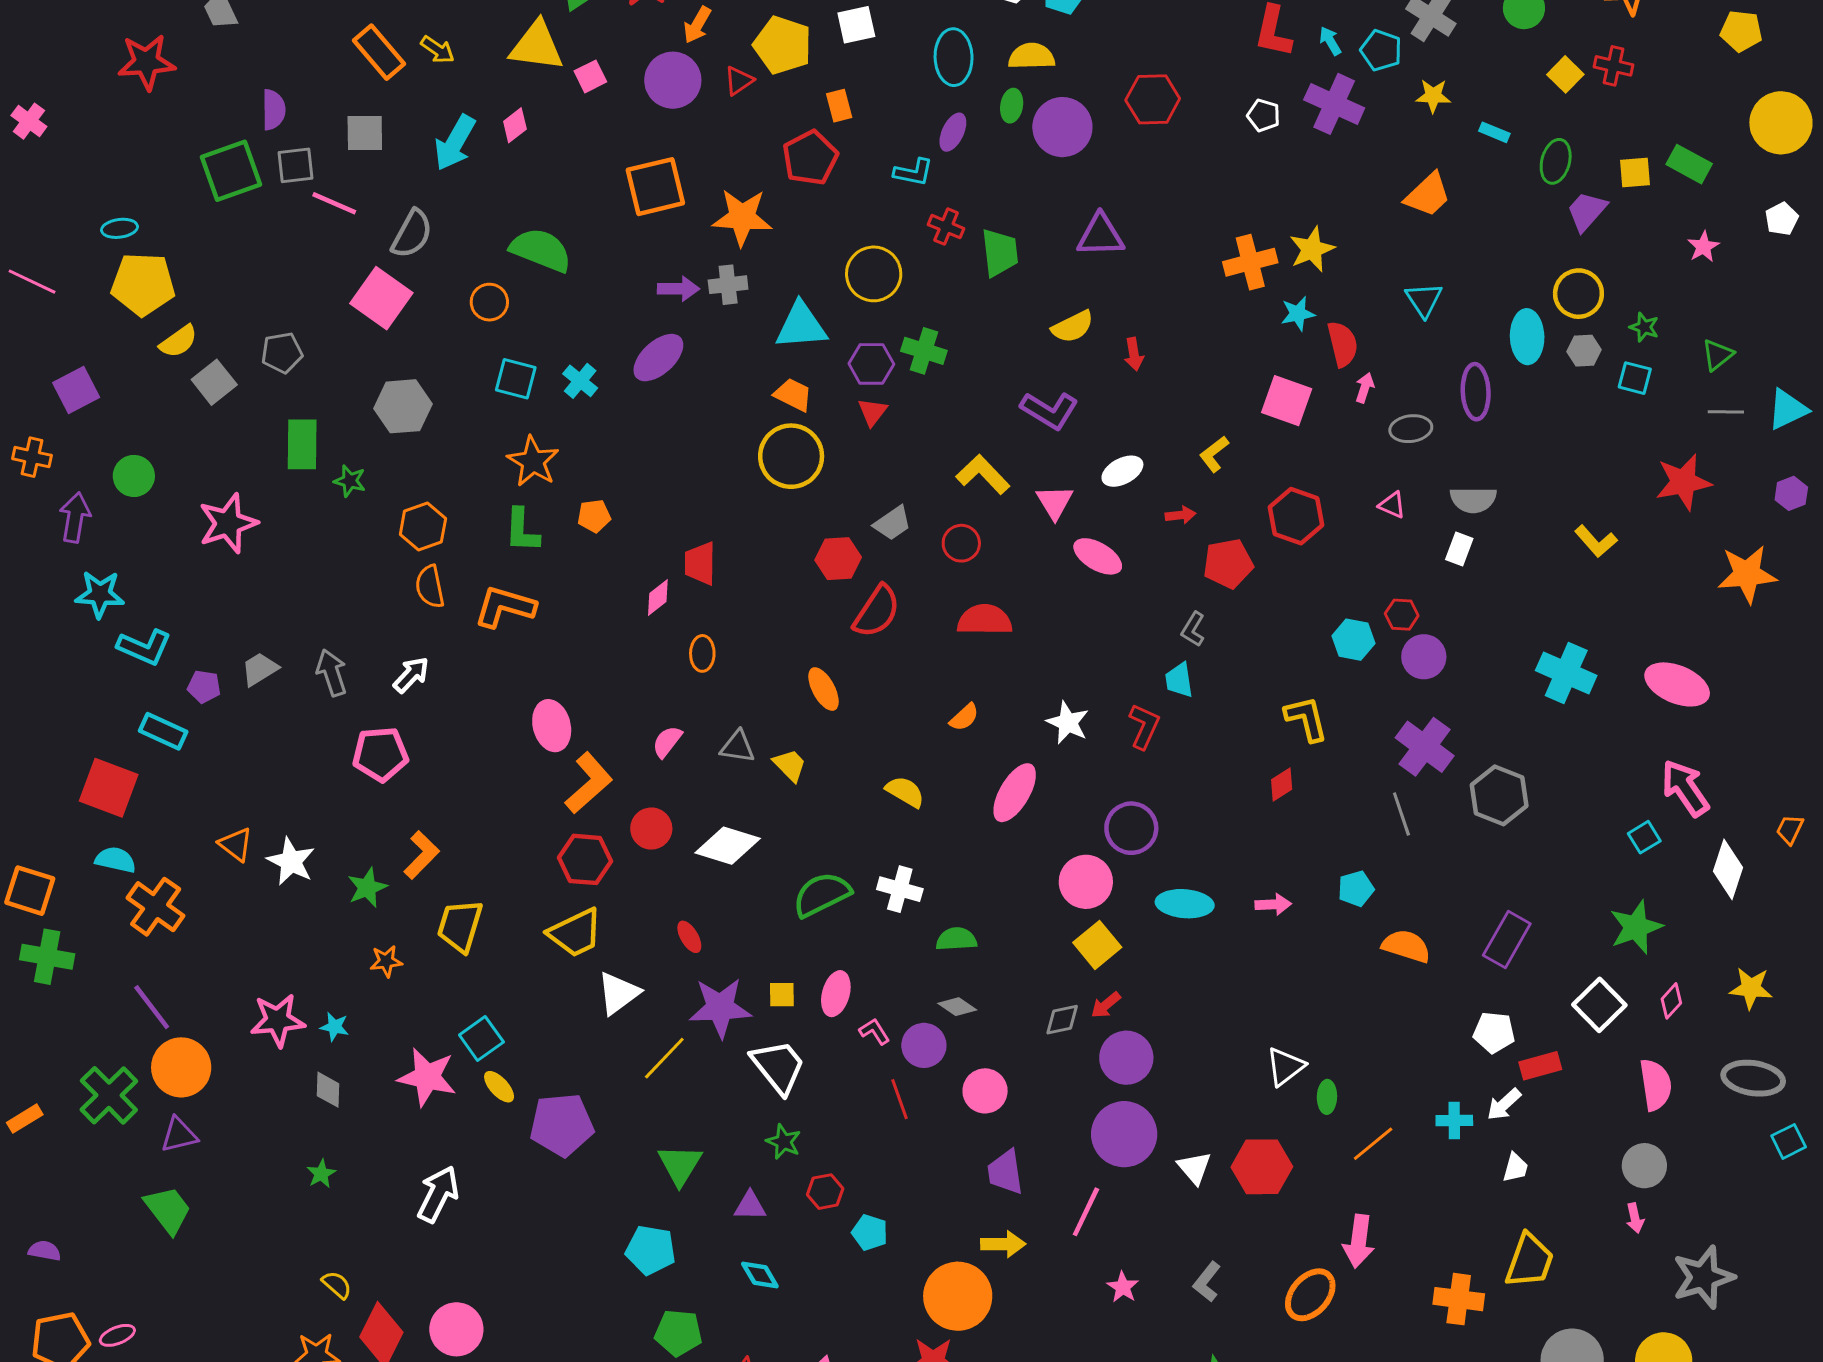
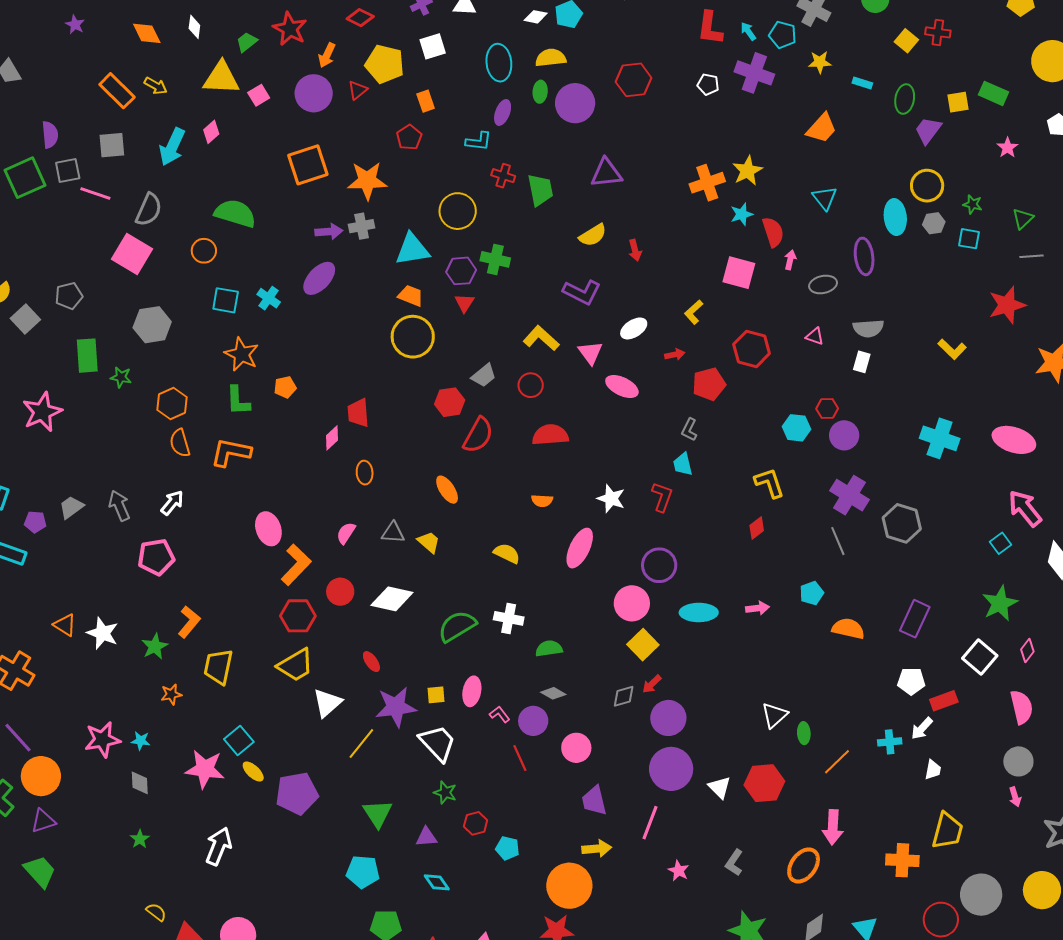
red pentagon: (810, 158) -> (409, 137), size x0.7
orange semicircle: (964, 717) -> (542, 501), turned 50

